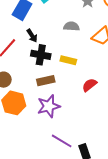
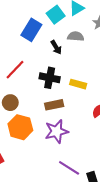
gray semicircle: (71, 26) -> (76, 36), moved
black arrow: (32, 36) -> (56, 47), moved

